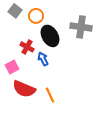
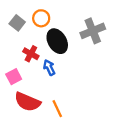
gray square: (15, 11) -> (17, 23), moved
gray cross: (81, 27) -> (93, 31), turned -30

